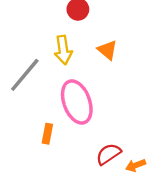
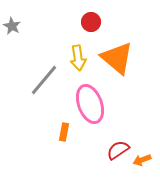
orange triangle: (107, 50) -> (117, 58), size x1.8

